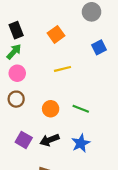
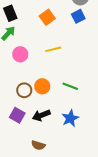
blue square: (99, 47) -> (78, 16), moved
pink circle: (17, 73) -> (20, 54), moved
brown circle: (16, 99) -> (24, 90), moved

